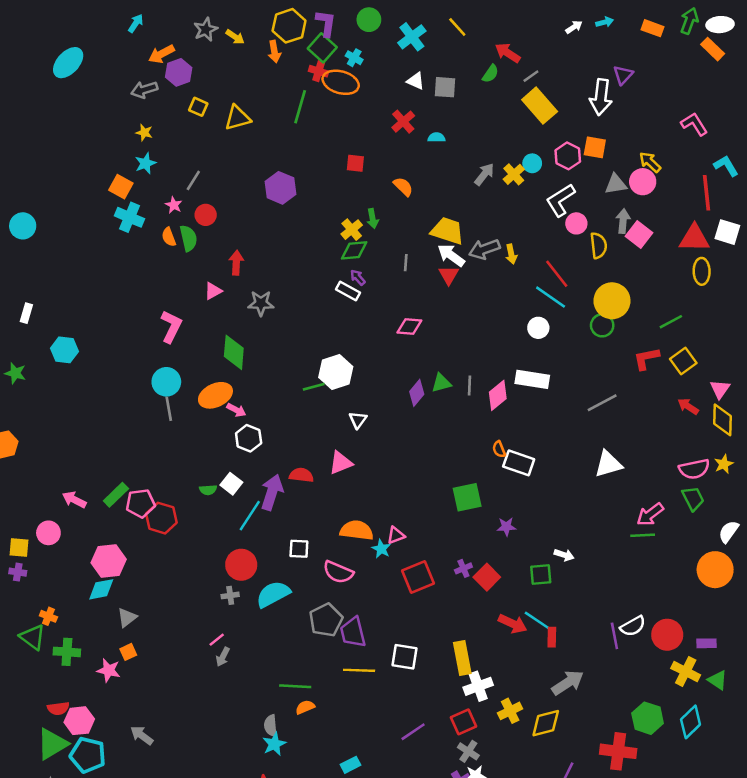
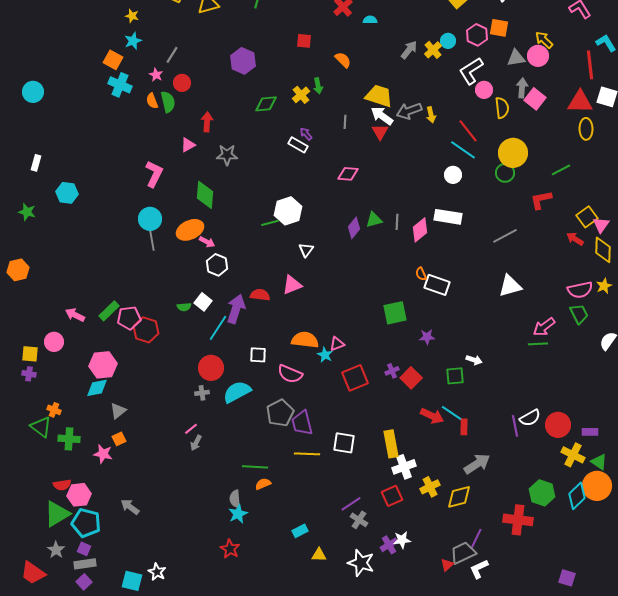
green diamond: (354, 250) -> (266, 104), moved
yellow square: (683, 361) -> (587, 217), moved
orange circle: (715, 570) -> (597, 486), moved
gray cross: (468, 751) -> (359, 520), moved

